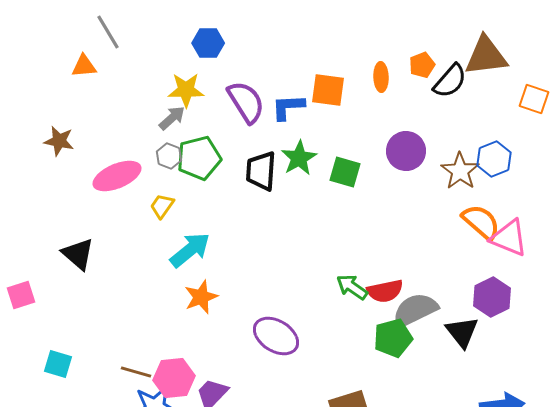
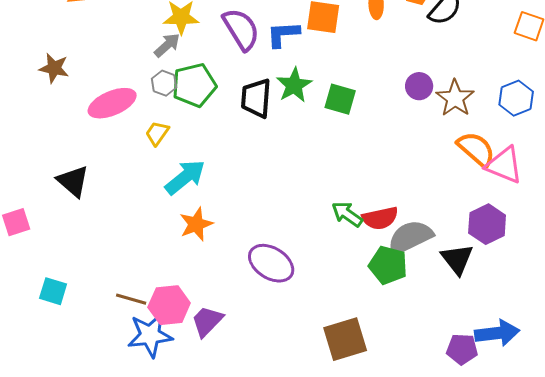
purple circle: (406, 151) -> (419, 86), moved, size x0.7
blue hexagon: (494, 159) -> (516, 98), moved
green pentagon: (393, 338) -> (388, 265), turned 30

